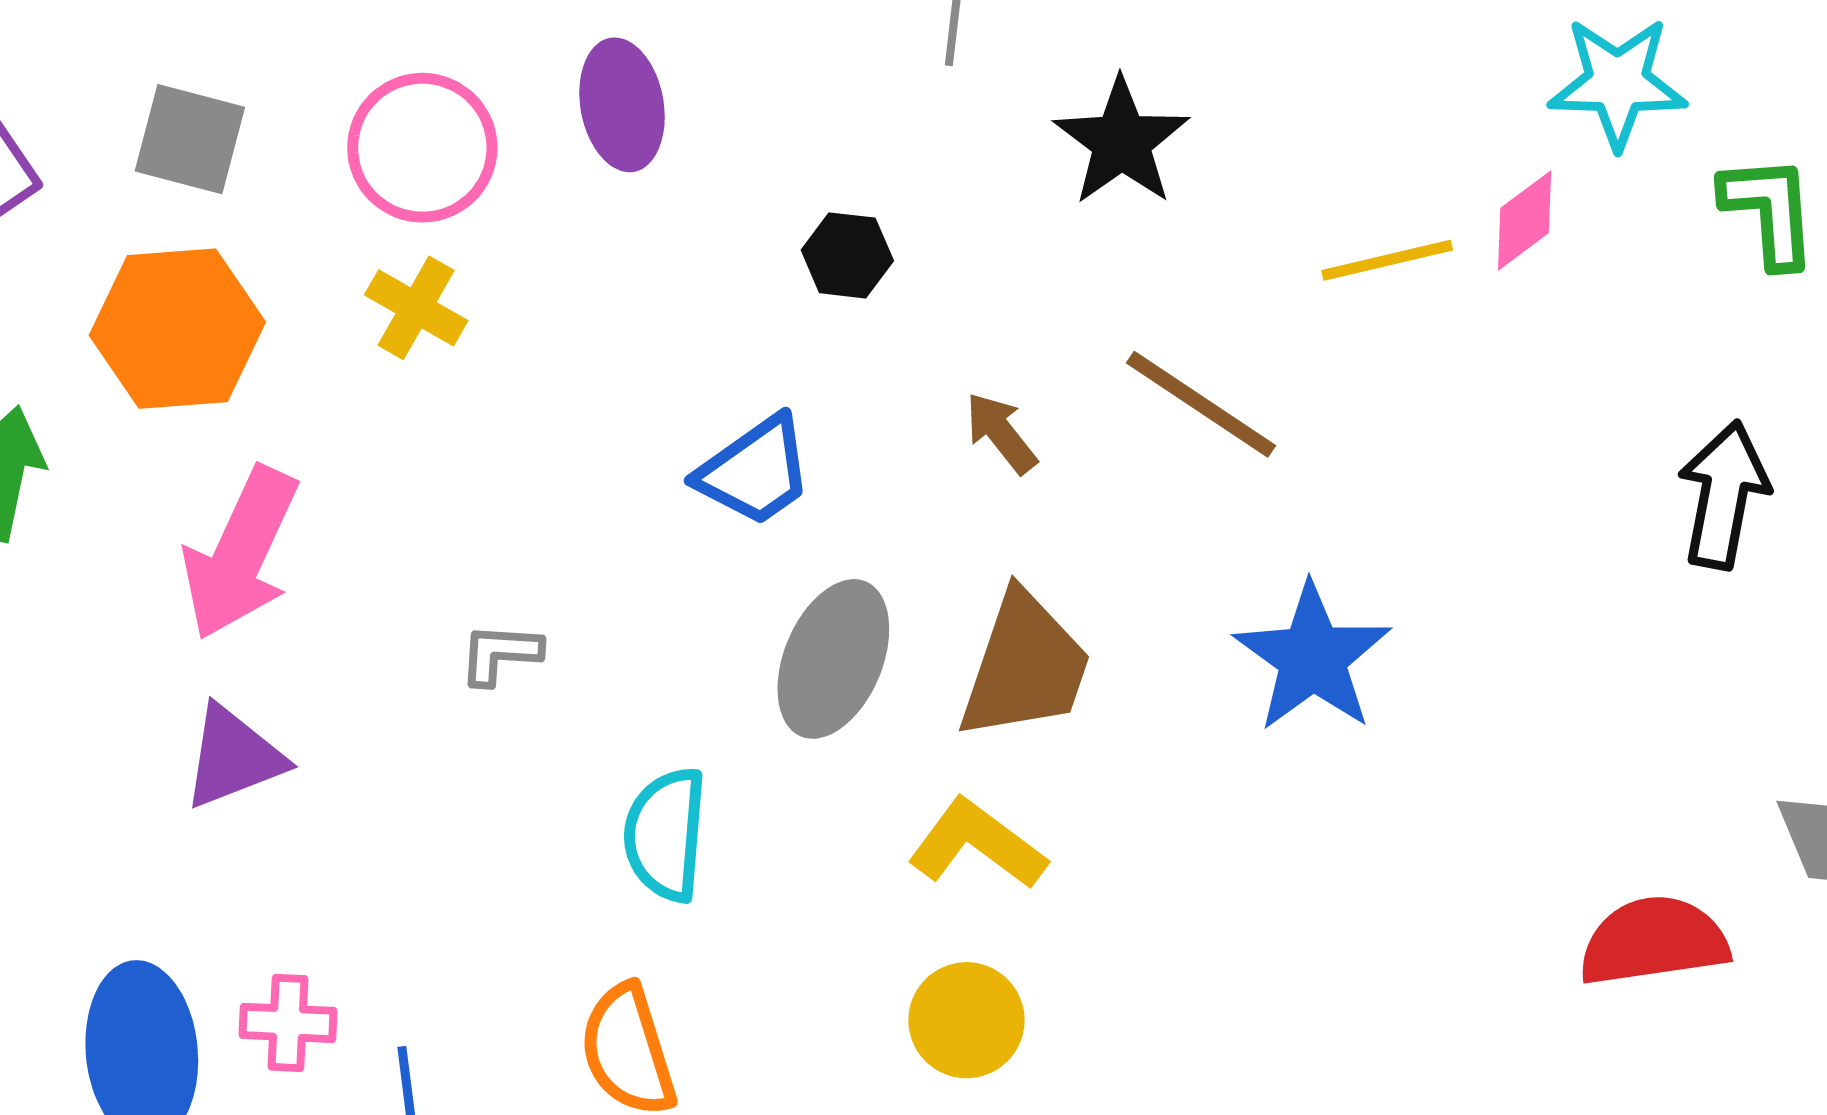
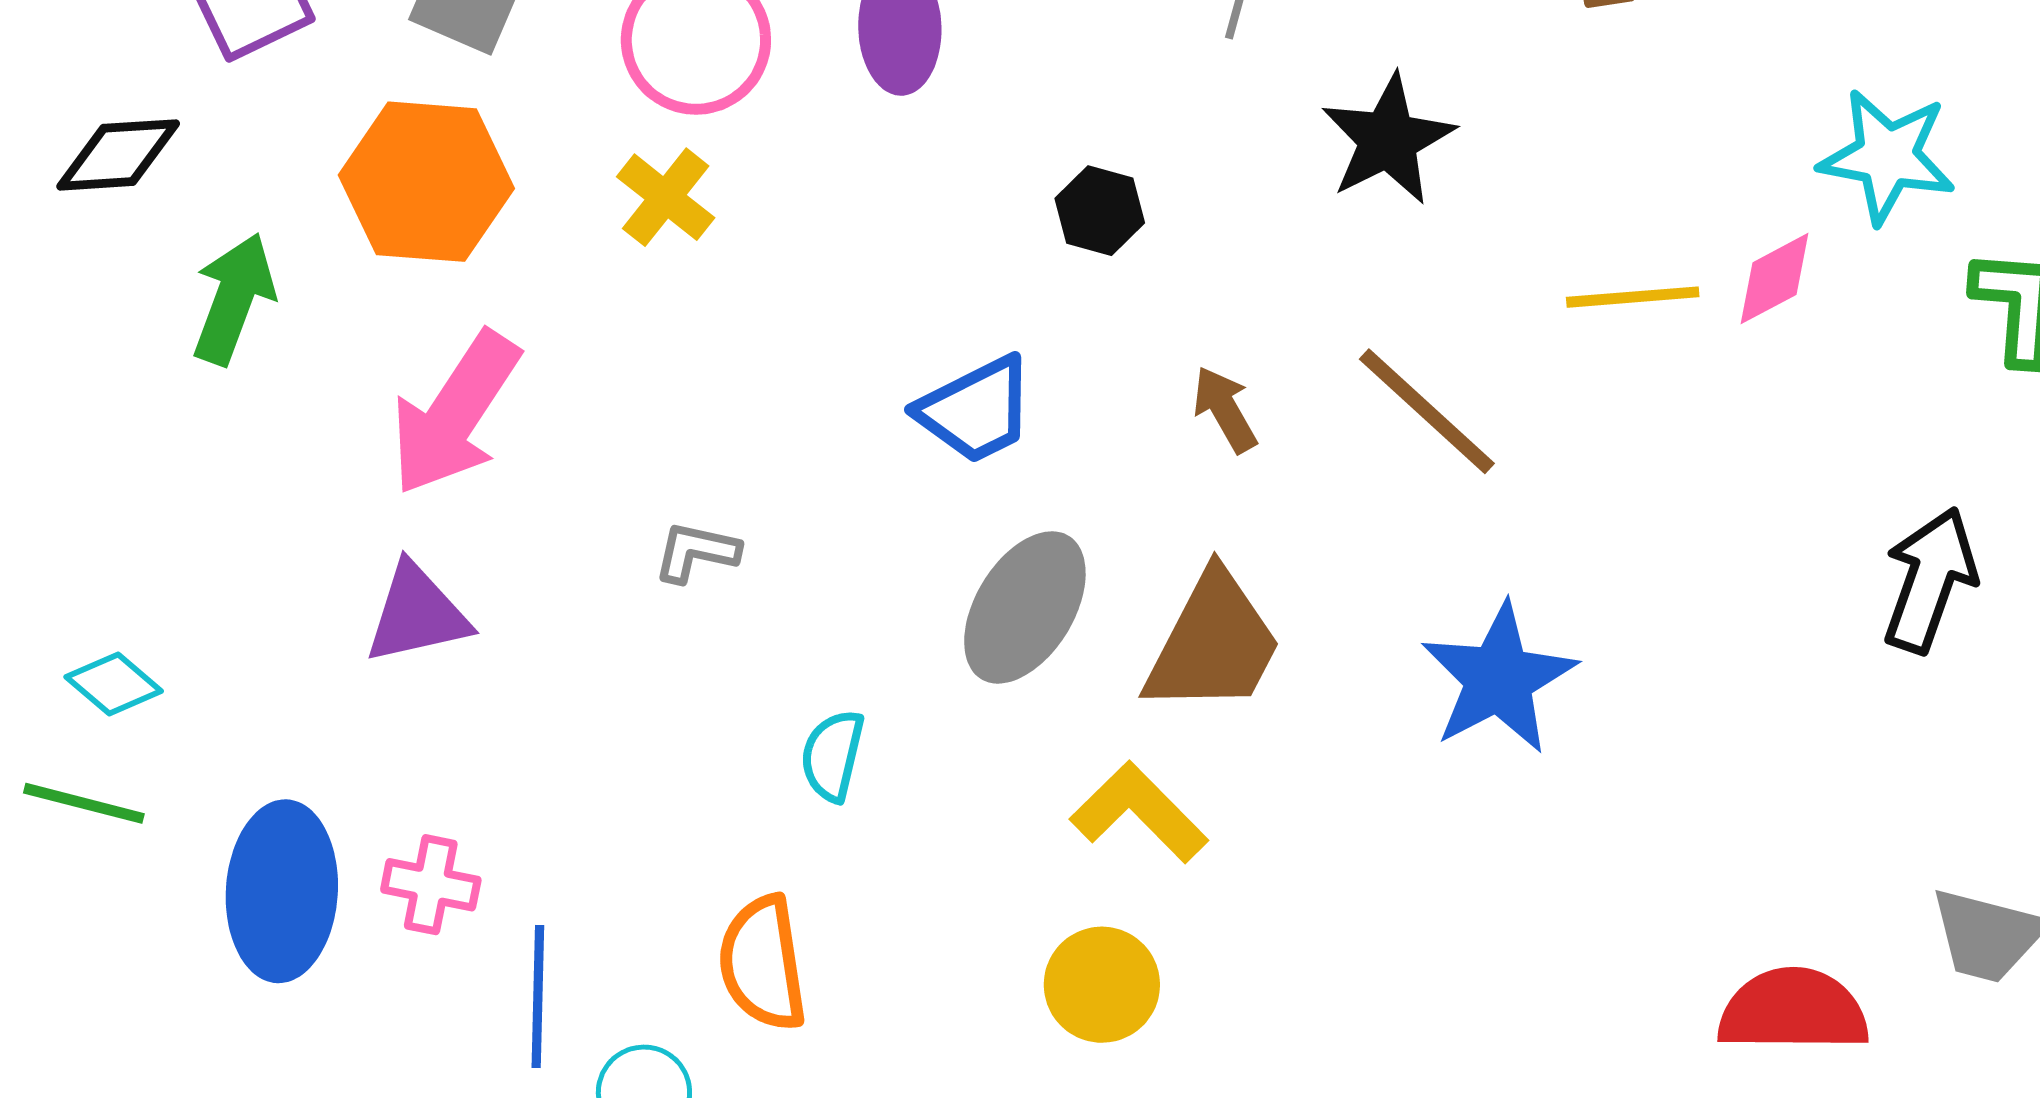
cyan semicircle: (666, 834) -> (832, 755), size x0.7

